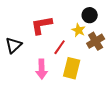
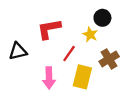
brown cross: (96, 41) -> (109, 59), moved
black triangle: (14, 45) -> (18, 51), turned 30

